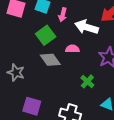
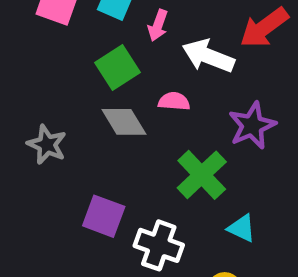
green cross: (87, 81) -> (202, 175), size x1.6
purple square: (32, 106) -> (104, 216), moved

